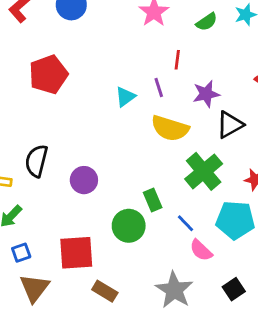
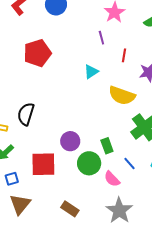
red line: (177, 60) -> (124, 55), moved
purple line: (159, 88) -> (101, 38), moved
purple circle: (84, 180) -> (70, 141), moved
pink semicircle: (201, 250) -> (112, 179), moved
red square: (76, 253) -> (43, 164), moved

